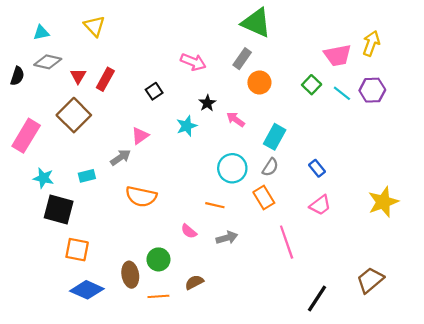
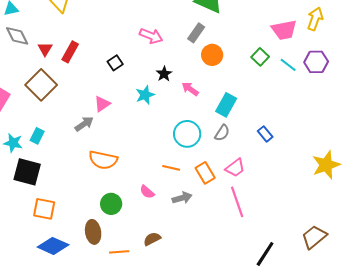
gray diamond: (48, 62) -> (17, 36), turned 50
cyan rectangle: (87, 176) -> (37, 136), moved, turned -49
orange rectangle: (264, 198) -> (205, 173), moved
pink trapezoid: (320, 205) -> (235, 168), moved
green circle: (158, 259) -> (111, 204), moved

